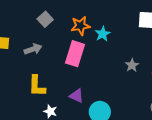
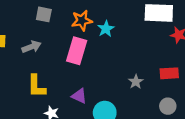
gray square: (45, 19) -> (44, 14), turned -35
gray star: (132, 65) -> (136, 82), moved

